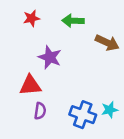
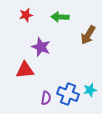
brown arrow: (107, 43) -> (88, 35), turned 96
purple semicircle: (40, 111) -> (46, 98), moved

